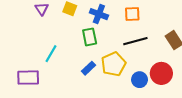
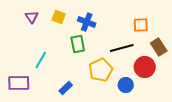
orange square: (132, 14) -> (141, 25), moved
blue rectangle: (88, 68) -> (66, 88), moved
red circle: (161, 73) -> (145, 67), moved

